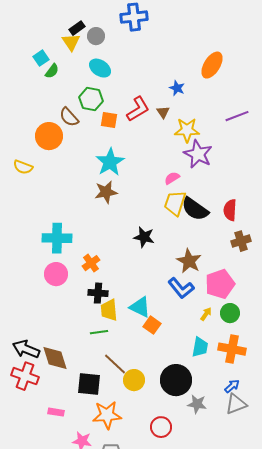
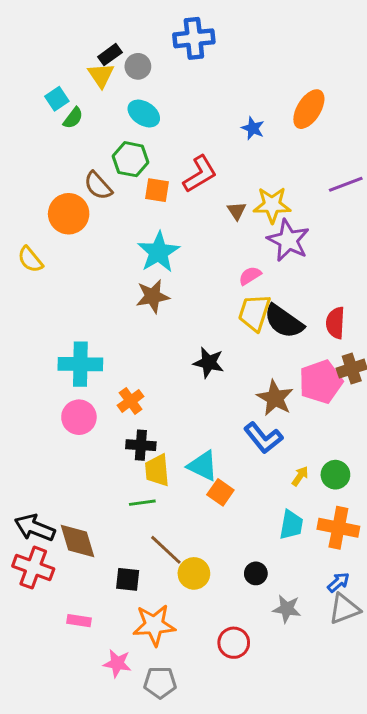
blue star: (177, 88) -> (253, 128), moved
brown triangle: (163, 112) -> (237, 211), moved
yellow semicircle: (23, 167) -> (30, 259), turned 30
pink pentagon: (220, 284) -> (321, 382), moved
black circle: (176, 380) -> (256, 573), size x0.5
black square: (89, 384) -> (128, 579), size x0.7

